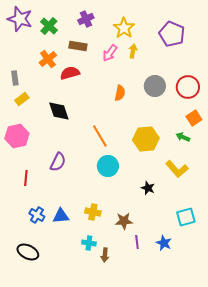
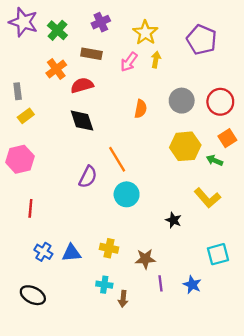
black diamond: (59, 111) -> (82, 121), moved
yellow hexagon: (146, 139) -> (185, 146), moved
purple semicircle: (58, 162) -> (88, 177), moved

